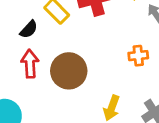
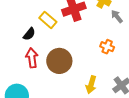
orange cross: (138, 56) -> (107, 47), turned 32

